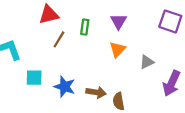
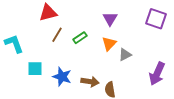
green rectangle: (85, 27) -> (80, 38), moved, turned 48
gray triangle: (147, 62) -> (125, 55), moved

